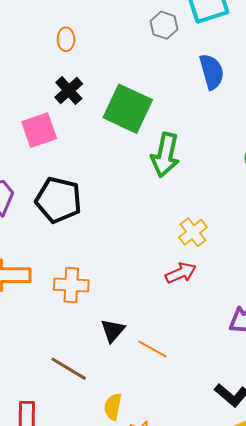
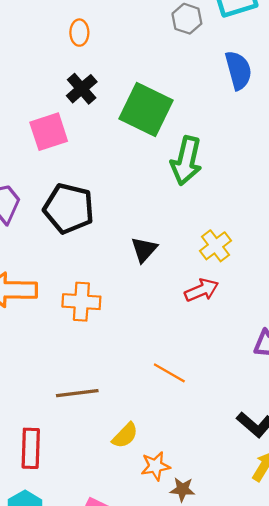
black triangle: (113, 331) -> (144, 249), moved
brown line: (69, 369) -> (77, 393), turned -39
yellow semicircle: (113, 407) -> (125, 435), turned -148

